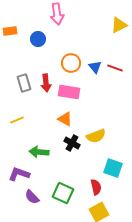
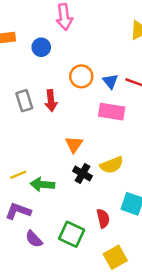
pink rectangle: (69, 92) -> (112, 112), moved
orange triangle: (65, 119) -> (74, 144), turned 35
yellow line: (17, 120) -> (18, 175), moved
red semicircle: (96, 187) -> (103, 218), moved

